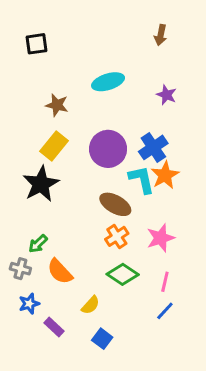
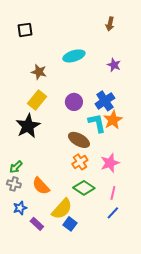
purple circle: (108, 149) -> (74, 102), size x0.7
green arrow: (38, 244) -> (16, 167), moved
yellow semicircle: (91, 305) -> (62, 209), size x1.6
blue square: (102, 339) -> (70, 224), moved

